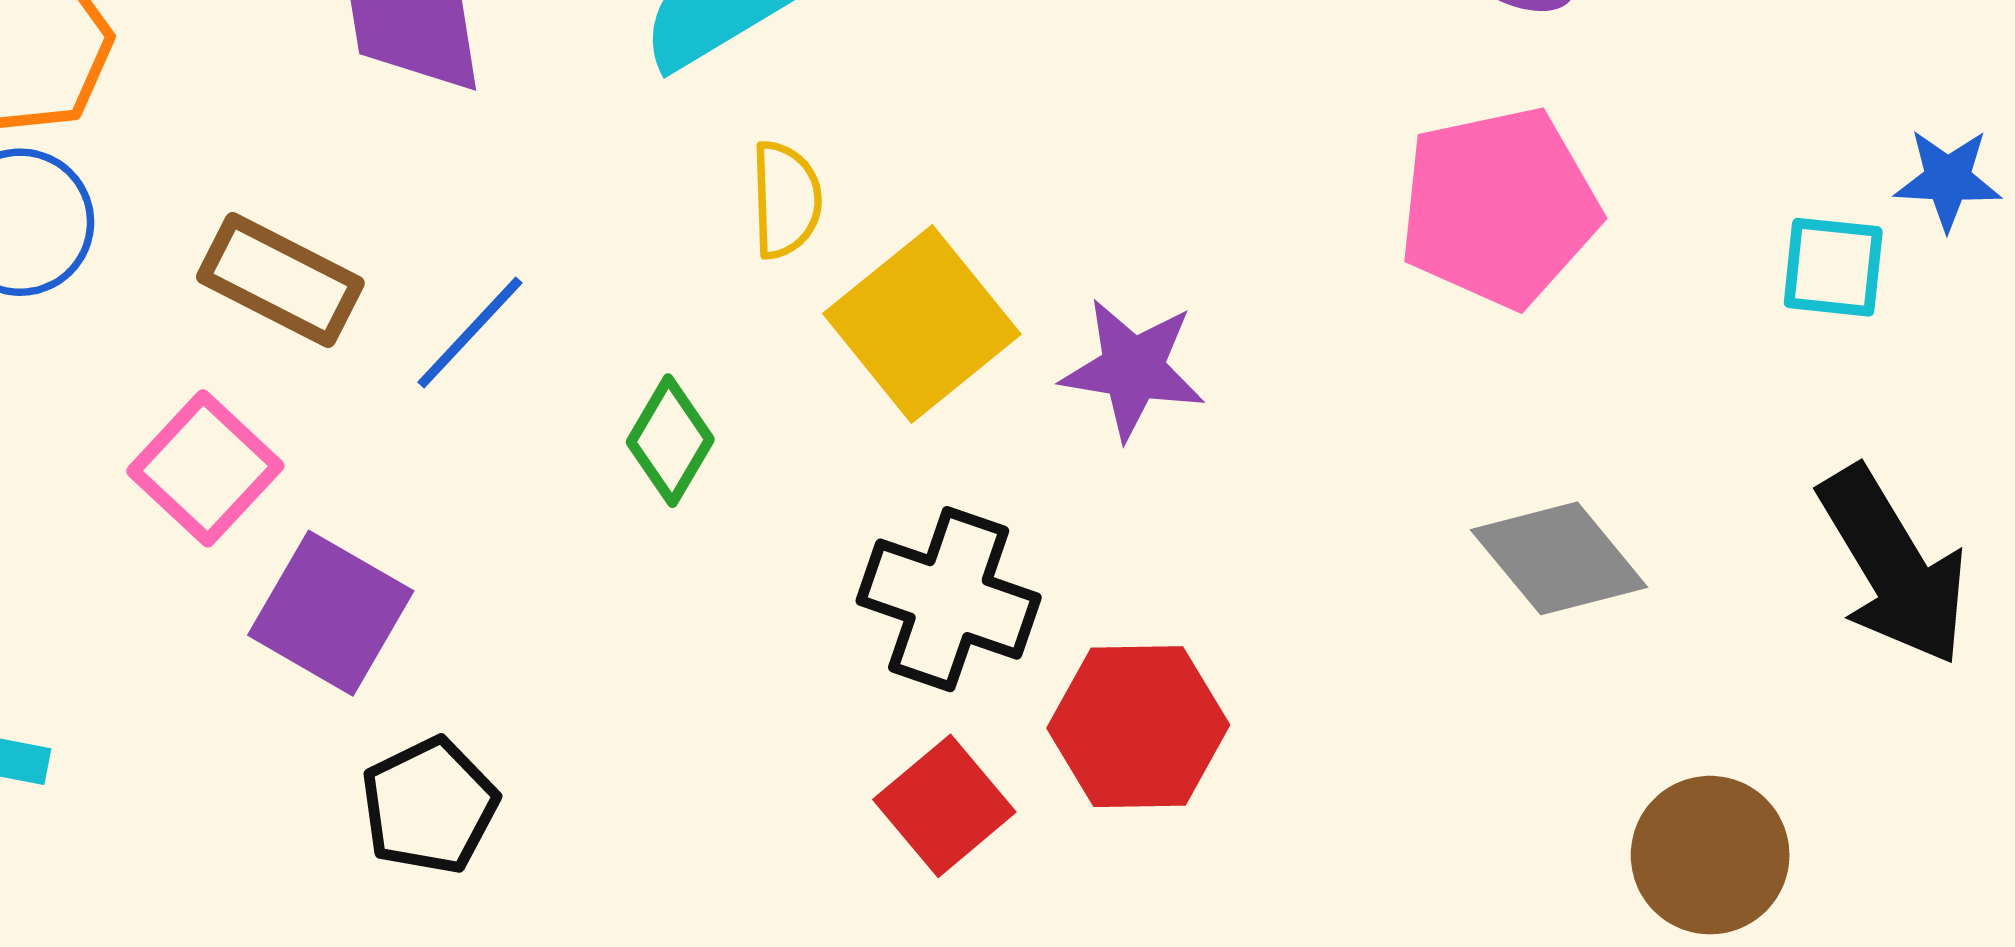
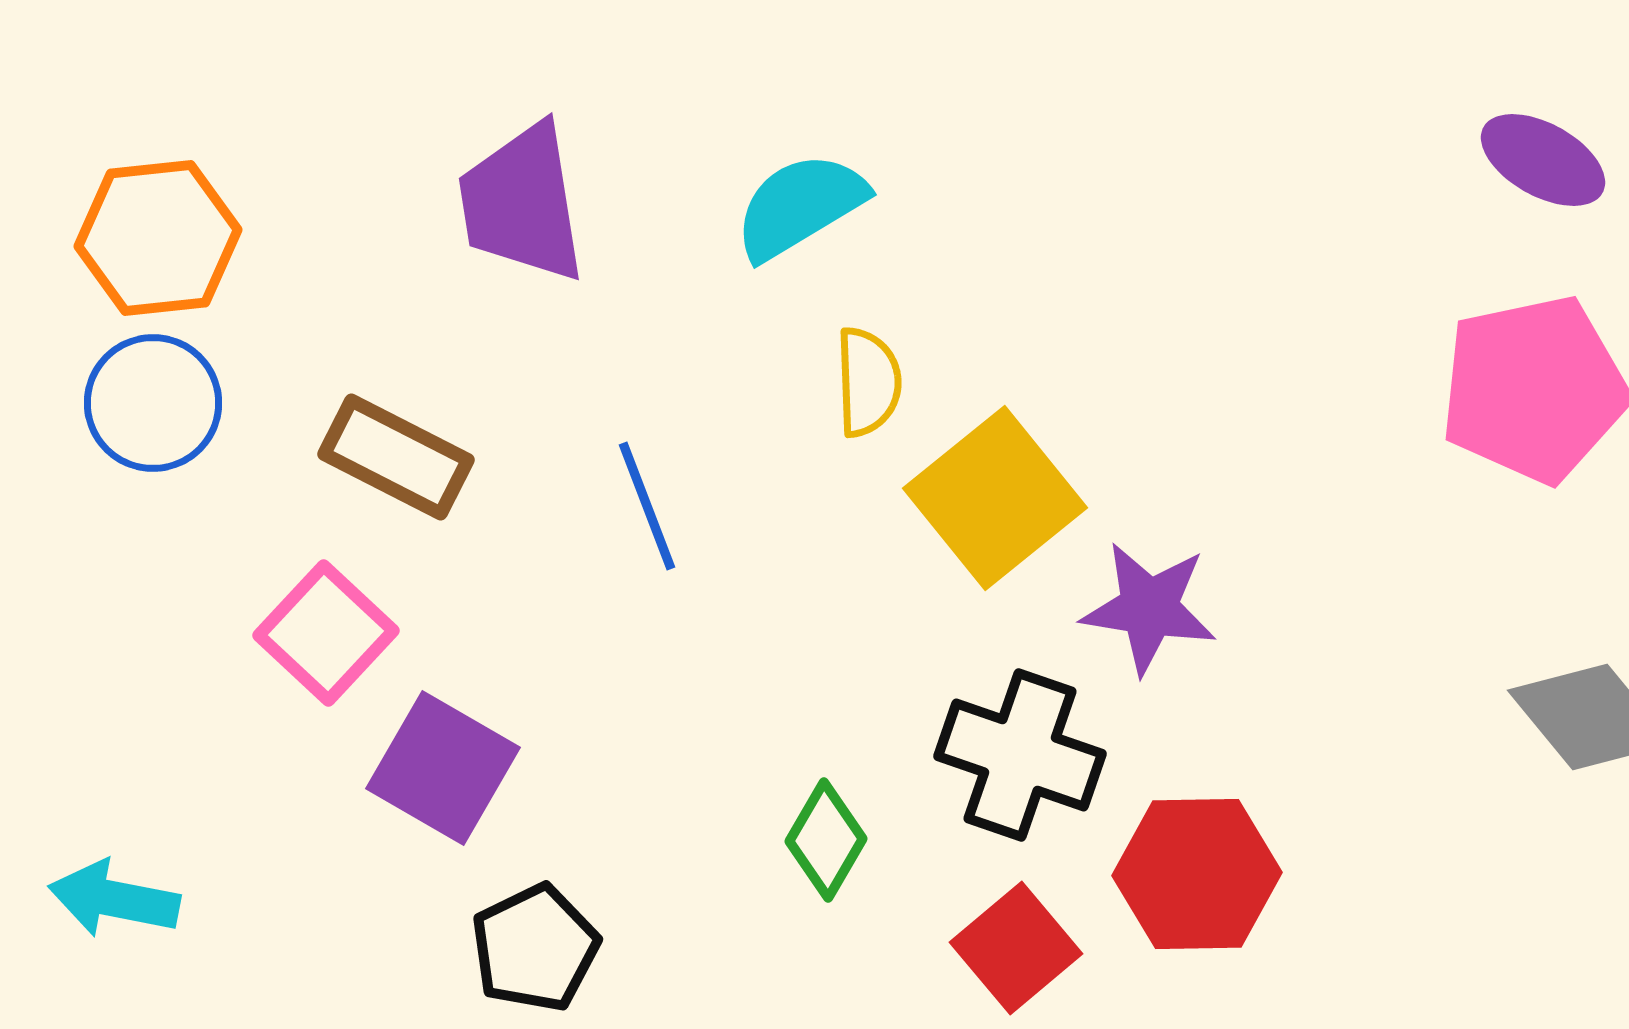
blue line: (470, 332) -> (647, 506), moved, turned -64
purple star: (1133, 369) -> (1149, 608), moved
green diamond: (670, 441) -> (826, 840), moved

